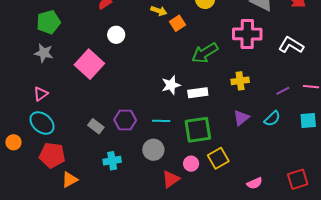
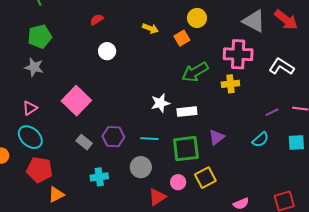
orange square: (177, 23) -> (182, 38), moved
pink square: (89, 64) -> (76, 101), moved
yellow cross: (240, 81) -> (230, 84), moved
purple triangle: (241, 118) -> (217, 137), moved

